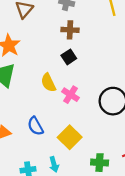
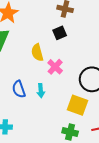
yellow square: (70, 137) -> (78, 105), moved, turned -35
cyan arrow: (54, 164) -> (41, 91), moved

